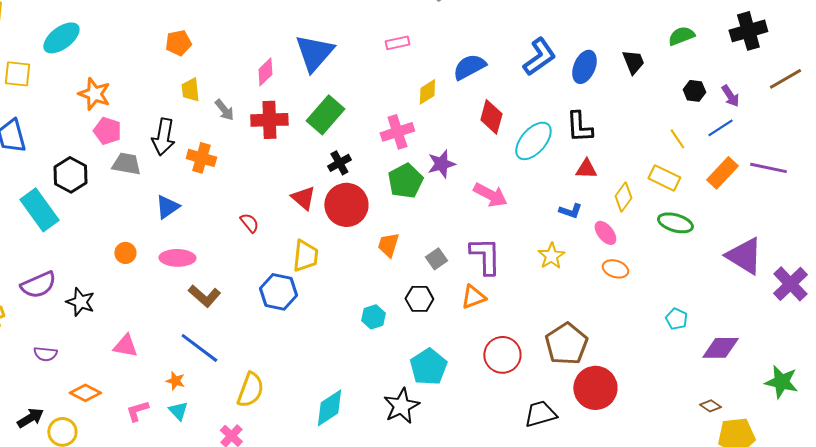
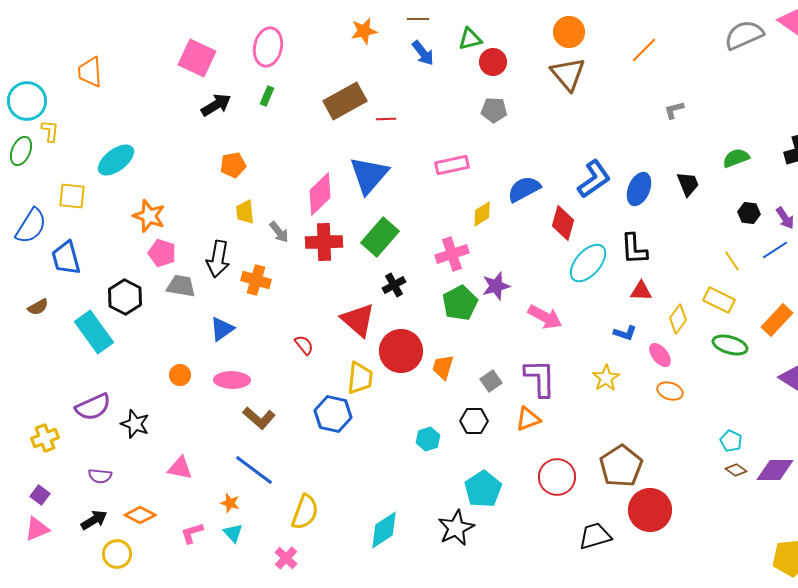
pink rectangle: (397, 43) -> (452, 165), size x1.4
pink diamond: (265, 72) -> (320, 194), size x1.5
red diamond: (491, 117) -> (563, 223), moved
orange rectangle: (722, 173) -> (777, 320), moved
red triangle: (303, 198) -> (358, 320), size x1.4
red circle: (346, 205) -> (401, 351), moved
brown diamond: (710, 406) -> (736, 470), moved
black arrow: (30, 418) -> (94, 520), moved

